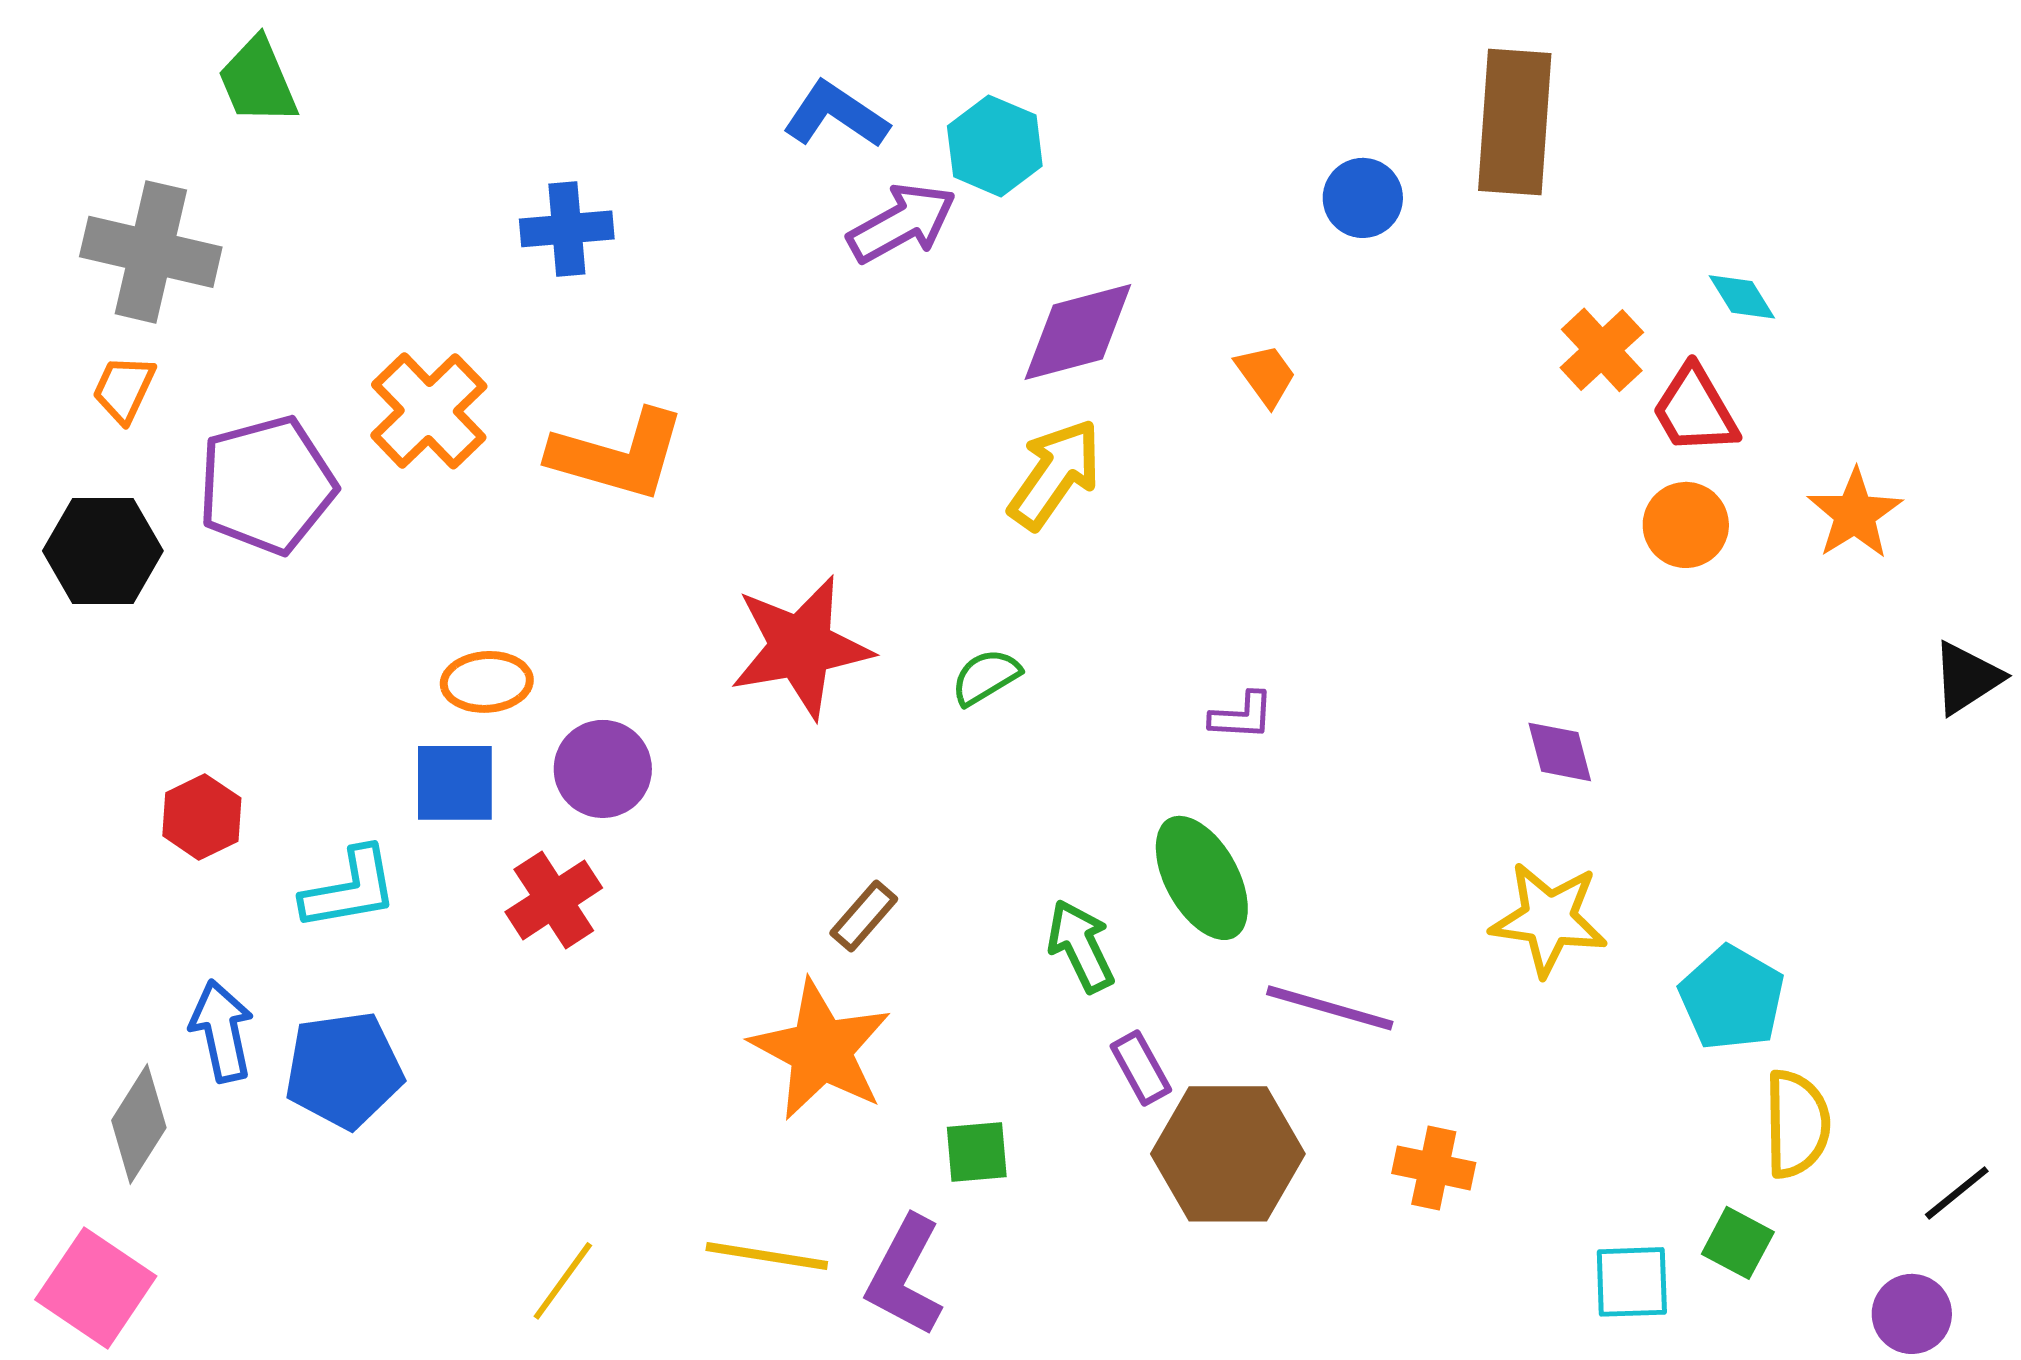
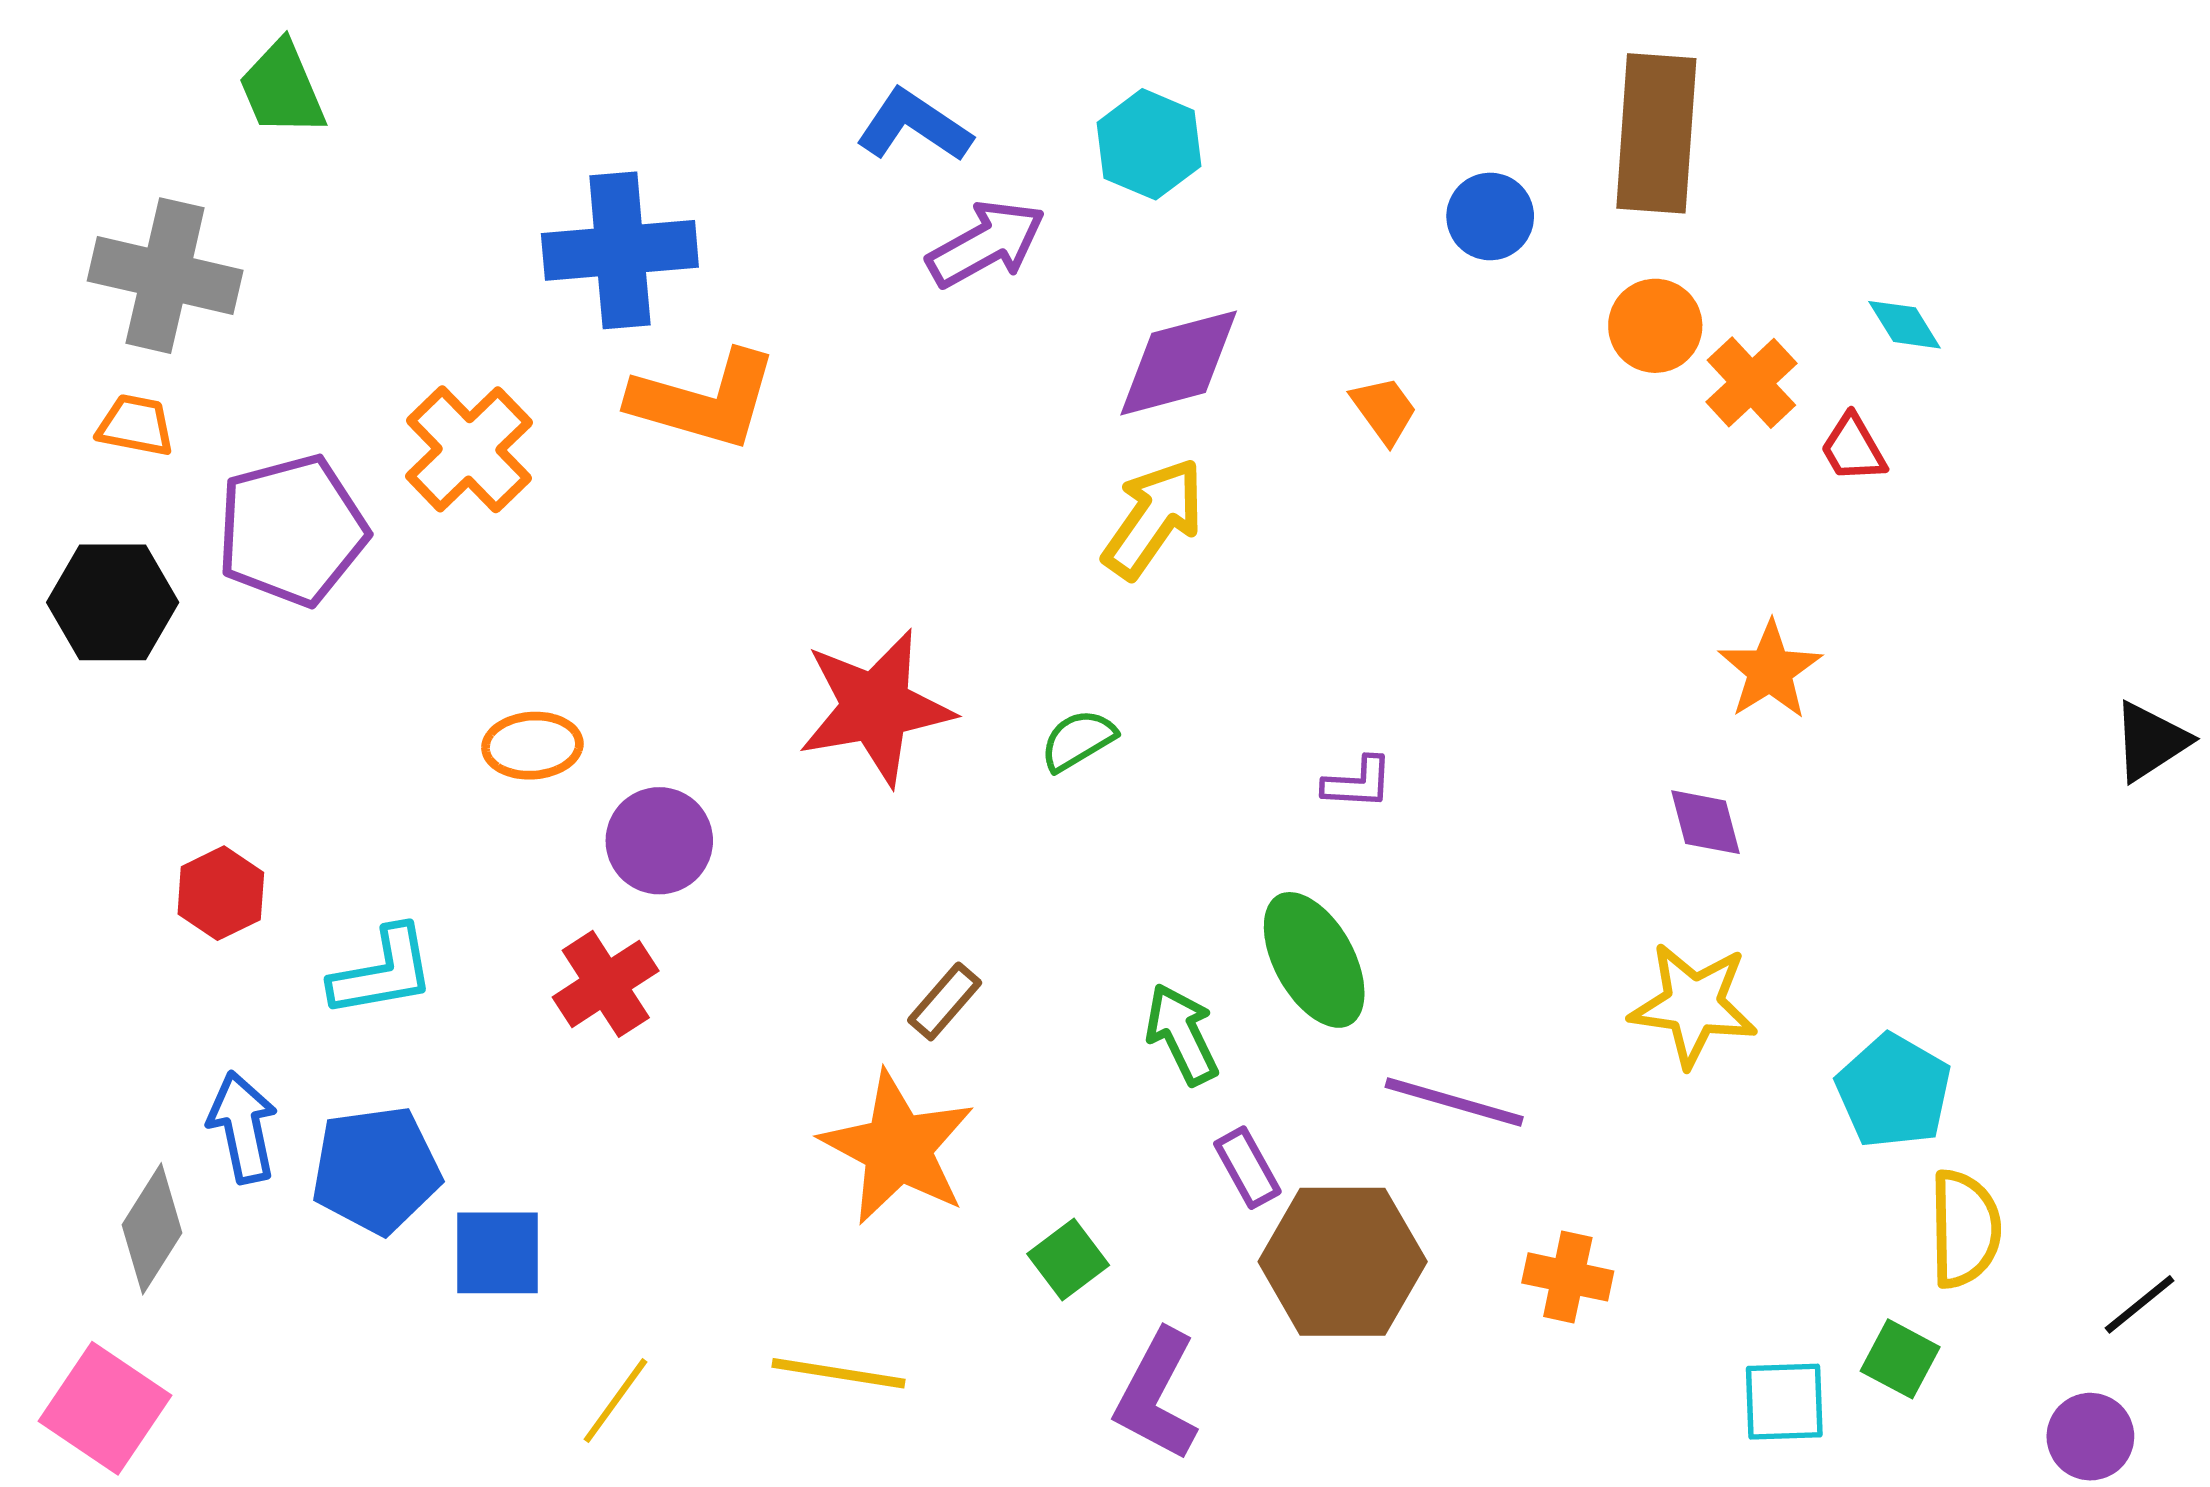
cyan hexagon: (995, 146) -> (1149, 144), moved
blue cross: (567, 229) -> (620, 250), size x1.5
orange trapezoid: (124, 389) -> (136, 425), turned 76
red trapezoid: (1695, 410) -> (1853, 448), size x0.7
orange L-shape: (618, 455) -> (704, 400), moved
orange star: (1855, 514) -> (1770, 670), moved
orange circle: (1686, 525) -> (1655, 326), moved
blue square: (455, 783) -> (497, 1253), moved
green square: (977, 1152) -> (1068, 1259), turned -32
purple L-shape: (905, 1276) -> (1157, 1395), moved

